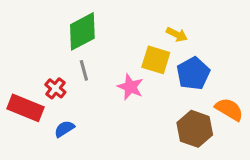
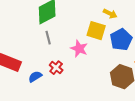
red cross: (55, 88) -> (56, 68), moved

